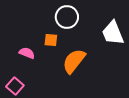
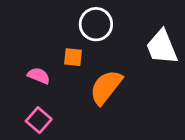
pink square: (15, 86) -> (39, 120), moved

